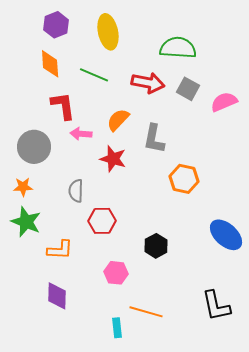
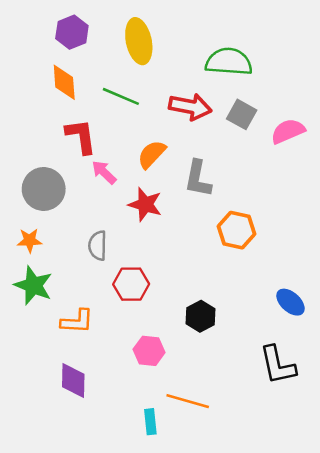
pink arrow: (81, 134) -> (104, 172), turned 40
blue ellipse: (226, 235) -> (290, 302), size x0.7
black L-shape: (216, 306) -> (278, 365), moved

